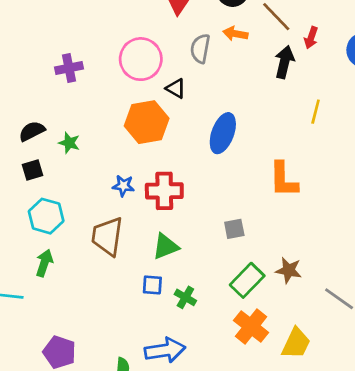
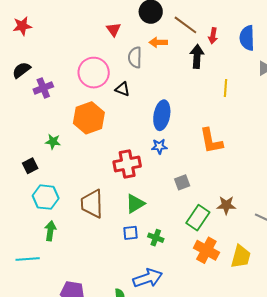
orange hexagon: (147, 122) -> (89, 118), moved
black semicircle: (32, 131) -> (21, 70), moved
blue star: (123, 186) -> (159, 146), moved

